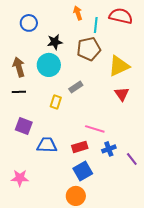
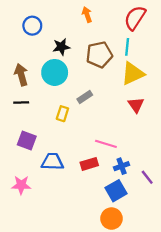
red semicircle: (121, 16) -> (135, 18), turned -70
cyan line: (96, 25) -> (127, 47), moved
blue square: (83, 171) -> (116, 191), moved
pink star: (20, 178) -> (21, 185), moved
orange circle: (76, 196) -> (111, 219), moved

